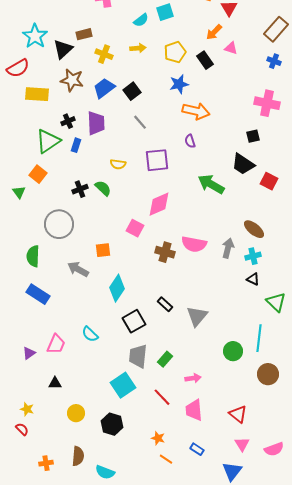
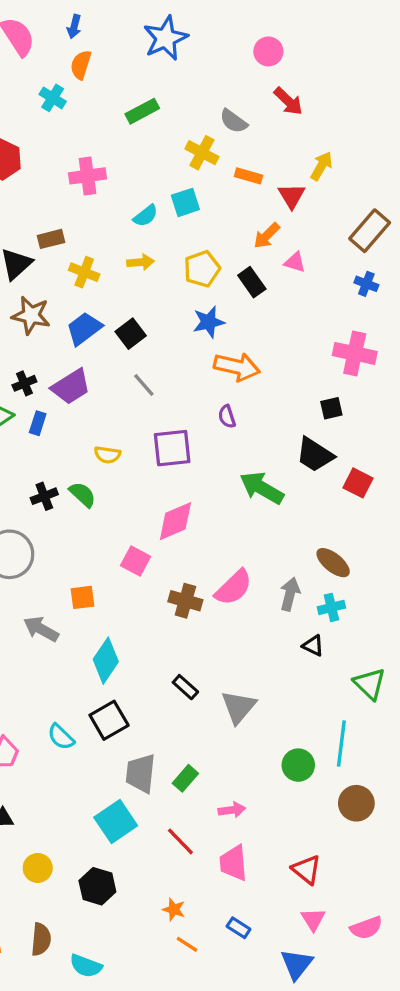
purple trapezoid: (96, 123) -> (71, 387), turned 60
pink semicircle: (194, 244) -> (234, 587), turned -55
black triangle: (253, 279) -> (313, 646), moved
black square: (134, 321) -> (109, 720), moved

